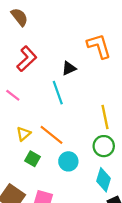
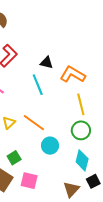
orange L-shape: (99, 46) -> (73, 74), moved, turned -40
black triangle: (69, 68) -> (47, 63), turned 40
green square: (33, 159) -> (14, 158), moved, turned 32

